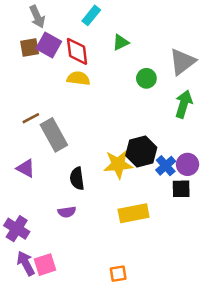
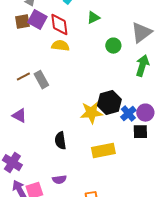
gray rectangle: (54, 135) -> (41, 80), moved, size x0.7
black semicircle: (77, 179) -> (60, 141), moved
purple semicircle: (67, 212) -> (59, 180), moved

